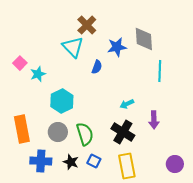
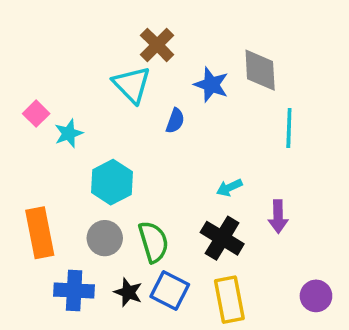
blue star: (117, 47) -> (211, 85), turned 30
blue square: (94, 161) -> (170, 290), size x1.5

